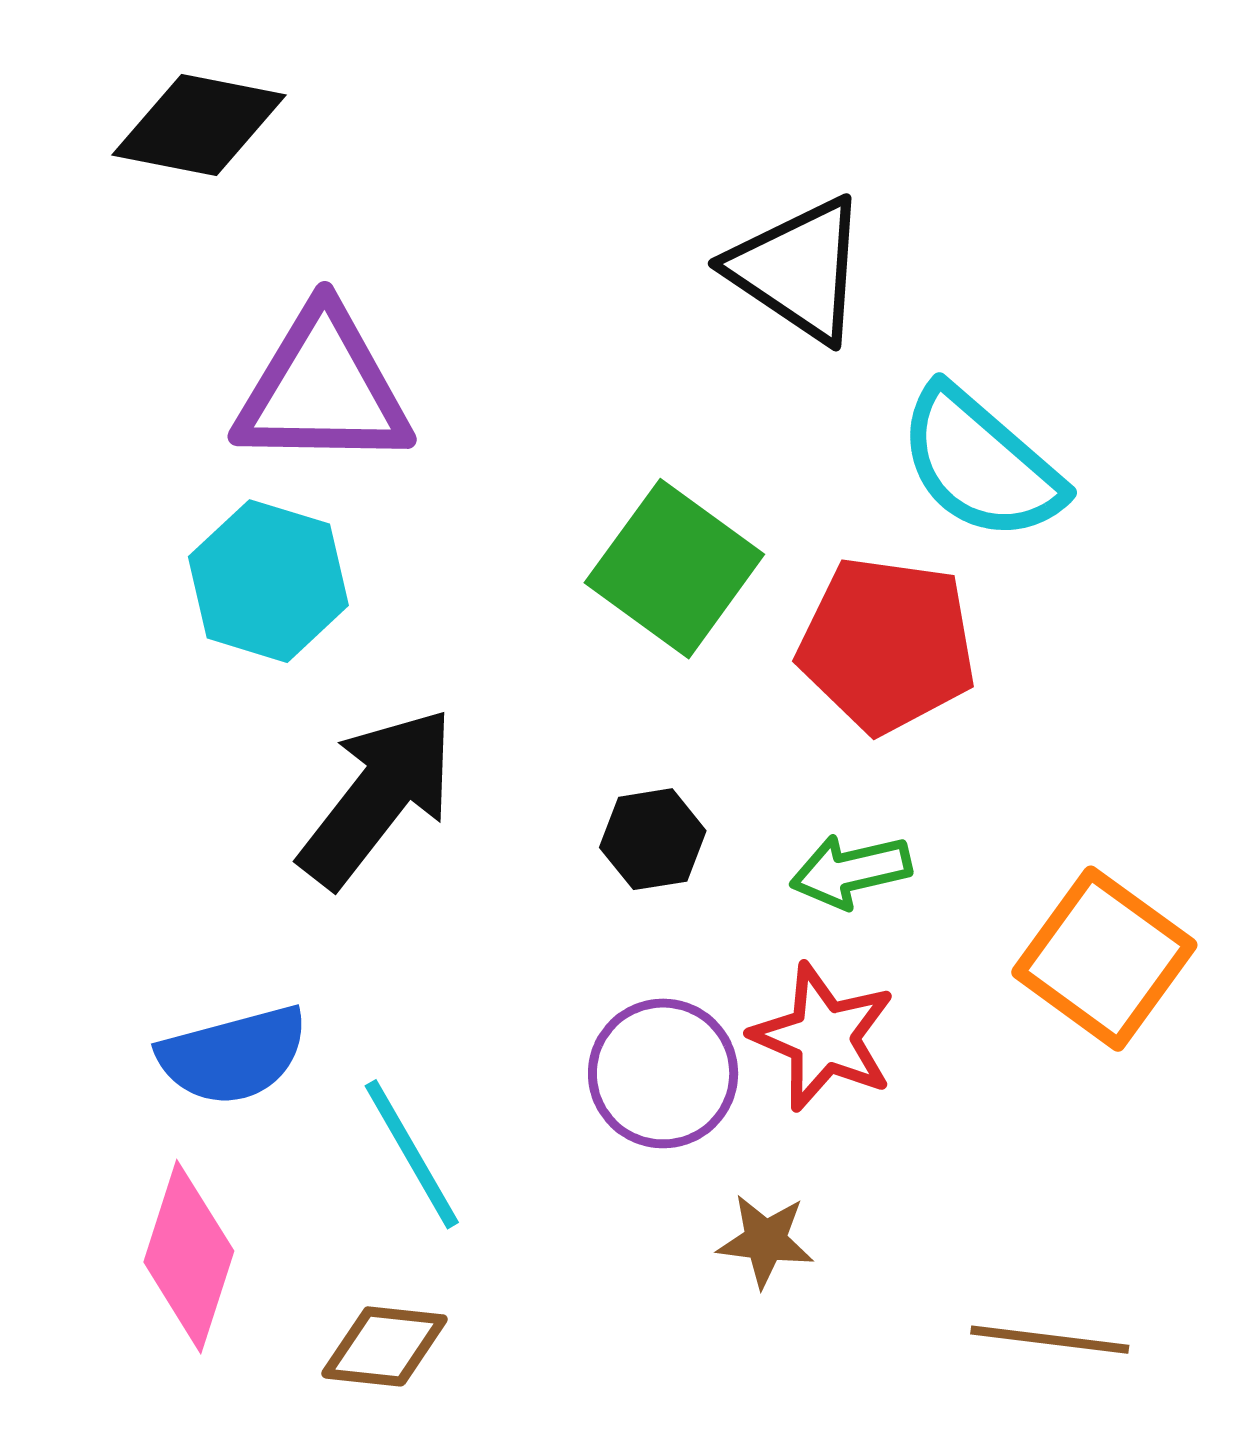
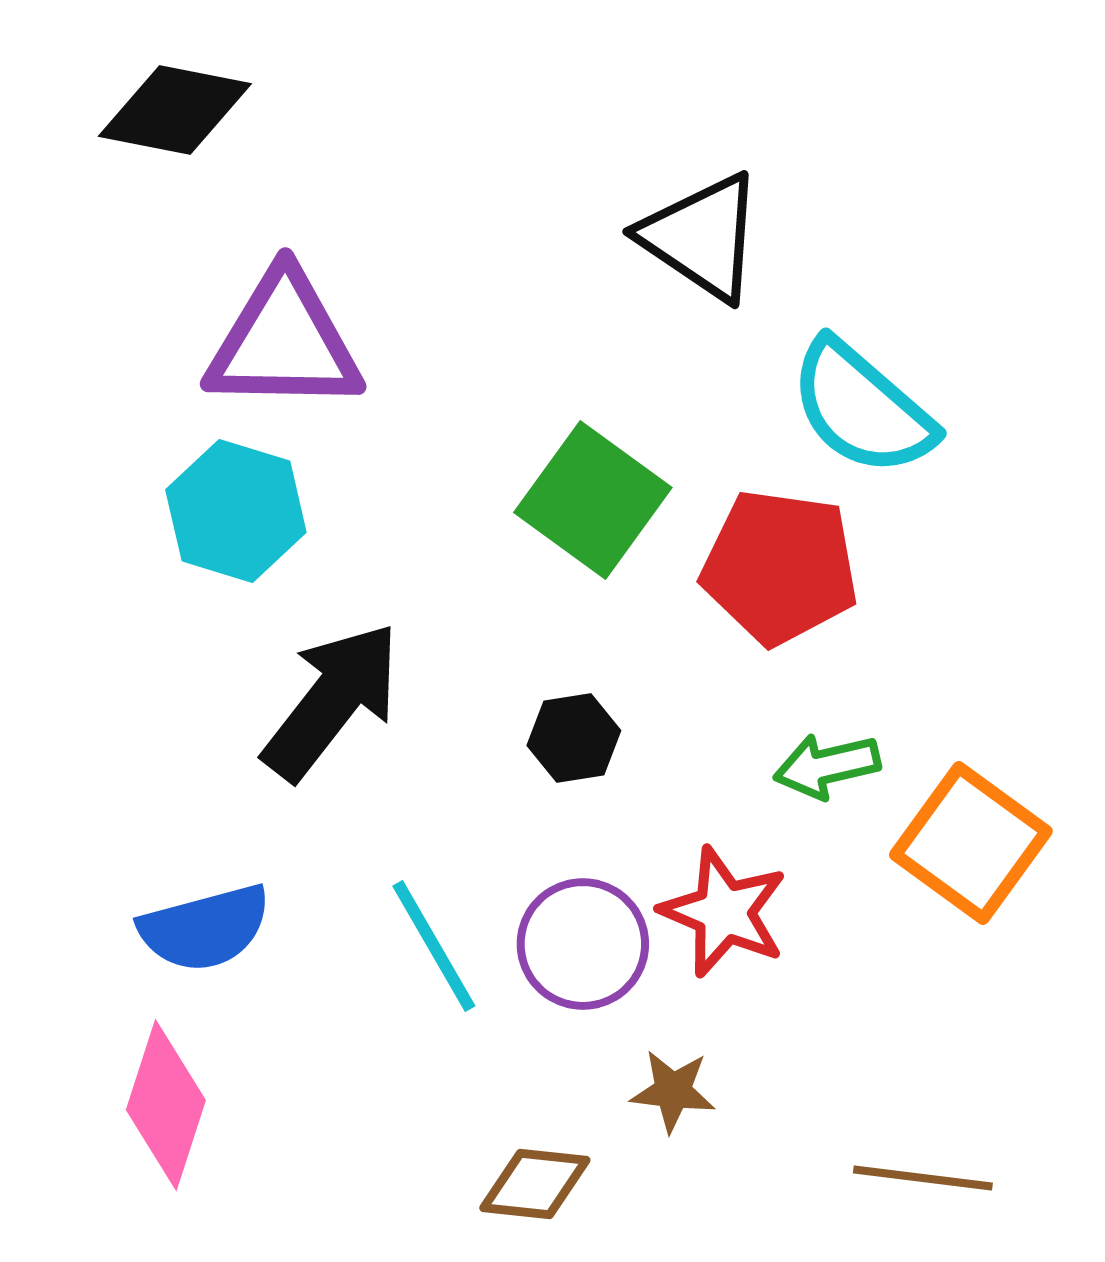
green arrow: (851, 871) -> (827, 766), moved
cyan line: (412, 1154) -> (434, 946), moved
brown diamond: (384, 1346) -> (535, 1184), moved

